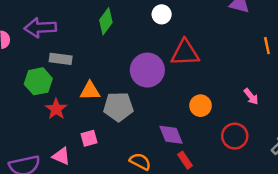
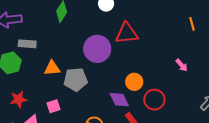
orange circle: (201, 106) -> (134, 82), moved
red star: (56, 109) -> (18, 99), moved, turned 30
red circle: (235, 136) -> (154, 100), moved

